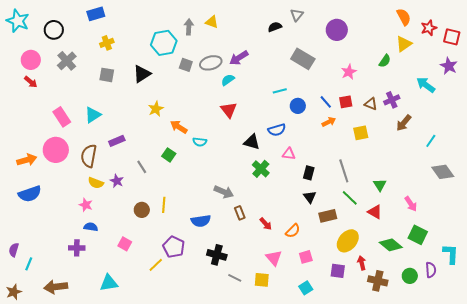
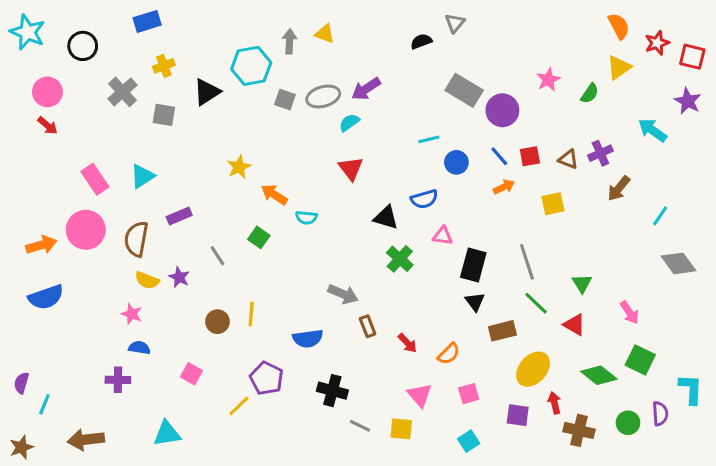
purple circle: (337, 30) -> (502, 110), moved
gray cross: (67, 61) -> (123, 92), moved
pink star: (349, 72) -> (548, 80), moved
black triangle: (142, 74) -> (207, 92), moved
black rectangle: (309, 173) -> (473, 265), size x1.5

